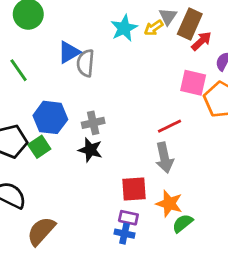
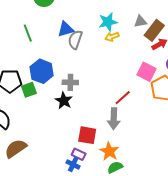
gray triangle: (168, 16) -> (140, 21), turned 32
yellow arrow: (154, 28) -> (112, 37), moved
red line: (170, 126) -> (123, 98), turned -30

